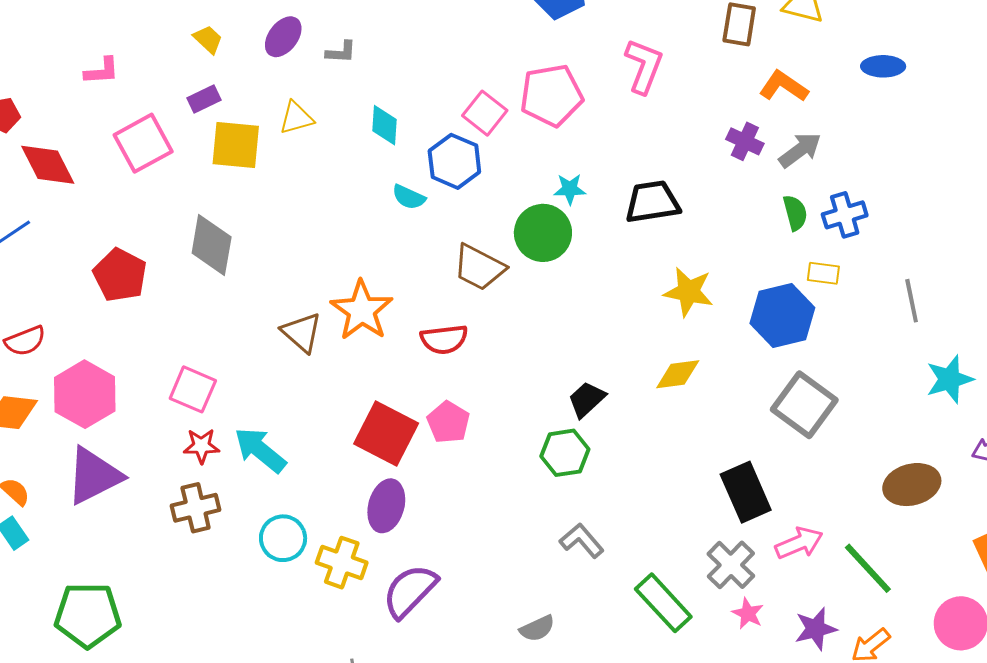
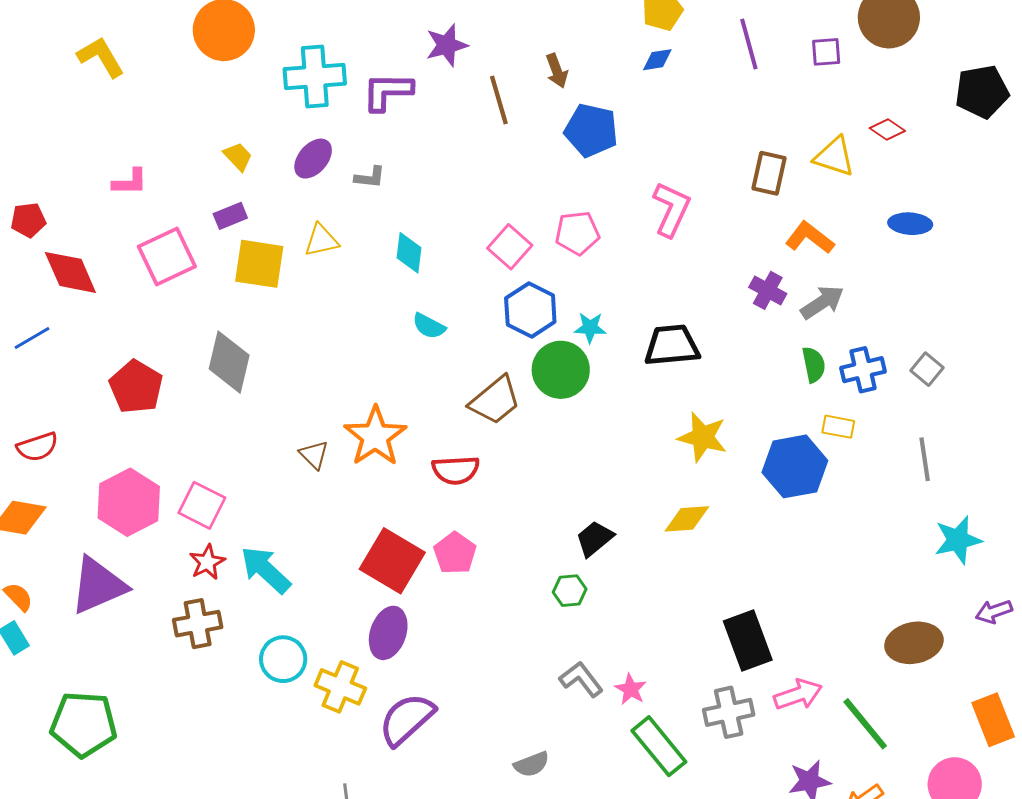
pink pentagon: (551, 95) -> (577, 233), size x0.7
blue hexagon: (454, 161) -> (530, 310), moved
brown trapezoid: (479, 267) -> (495, 400), turned -70
brown triangle: (302, 332) -> (314, 455), size x0.7
pink hexagon: (85, 394) -> (129, 502), moved
gray square: (804, 405) -> (927, 369), moved, size x0.5
red star: (201, 446) -> (207, 562), turned -30
green hexagon: (565, 453) -> (570, 591), size x0.7
gray cross: (731, 565) -> (729, 712), turned 30
pink star: (748, 613) -> (631, 689), moved

